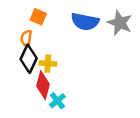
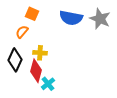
orange semicircle: (26, 38) -> (22, 32), turned 32
black diamond: (29, 59) -> (15, 60), moved

